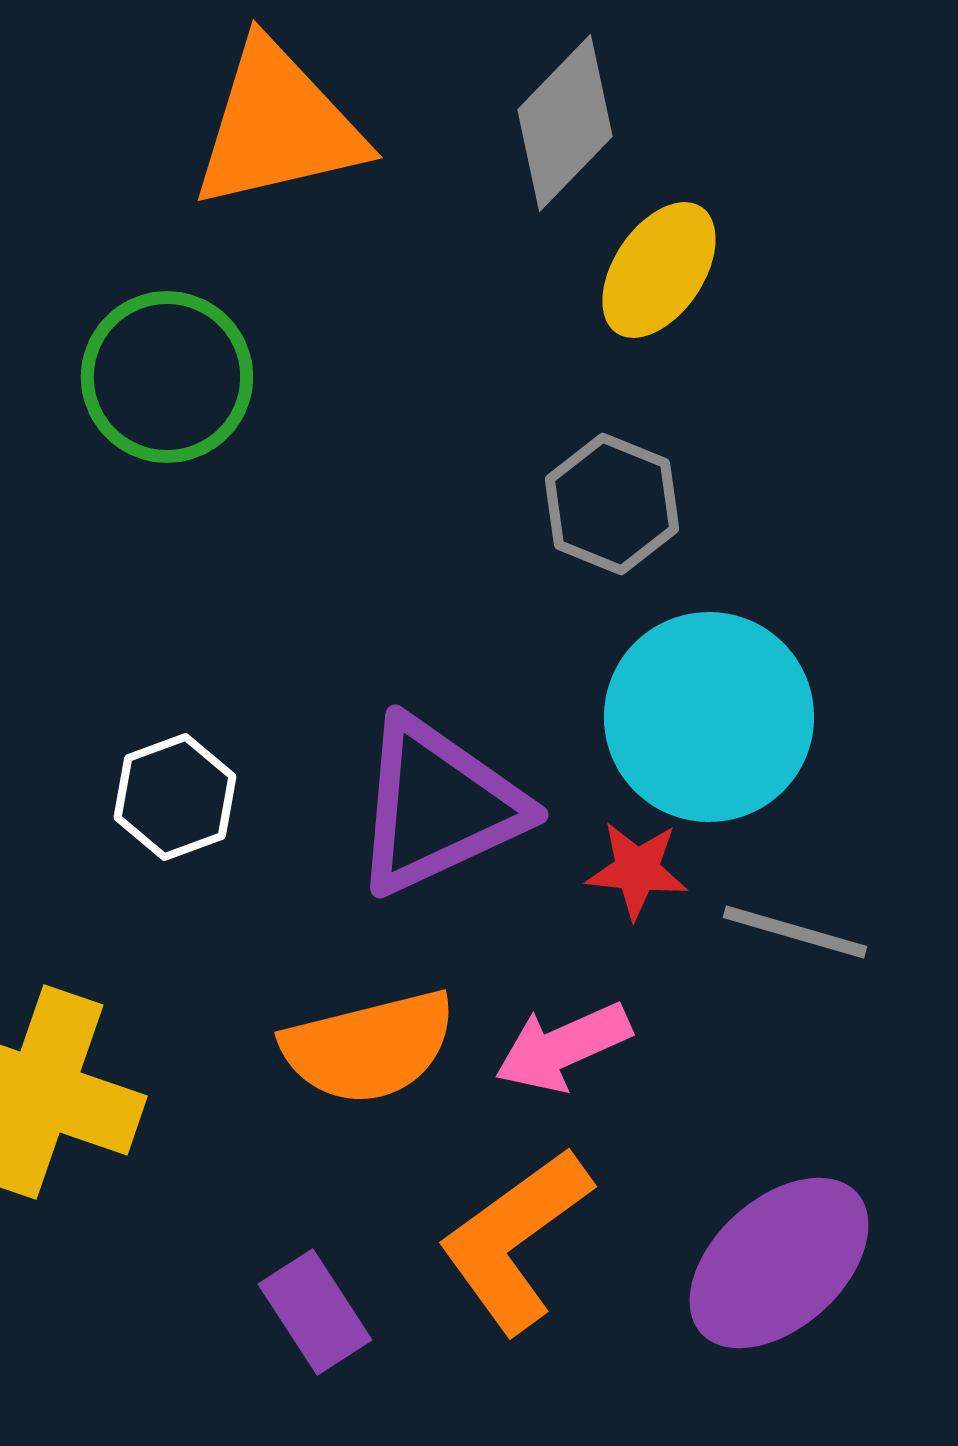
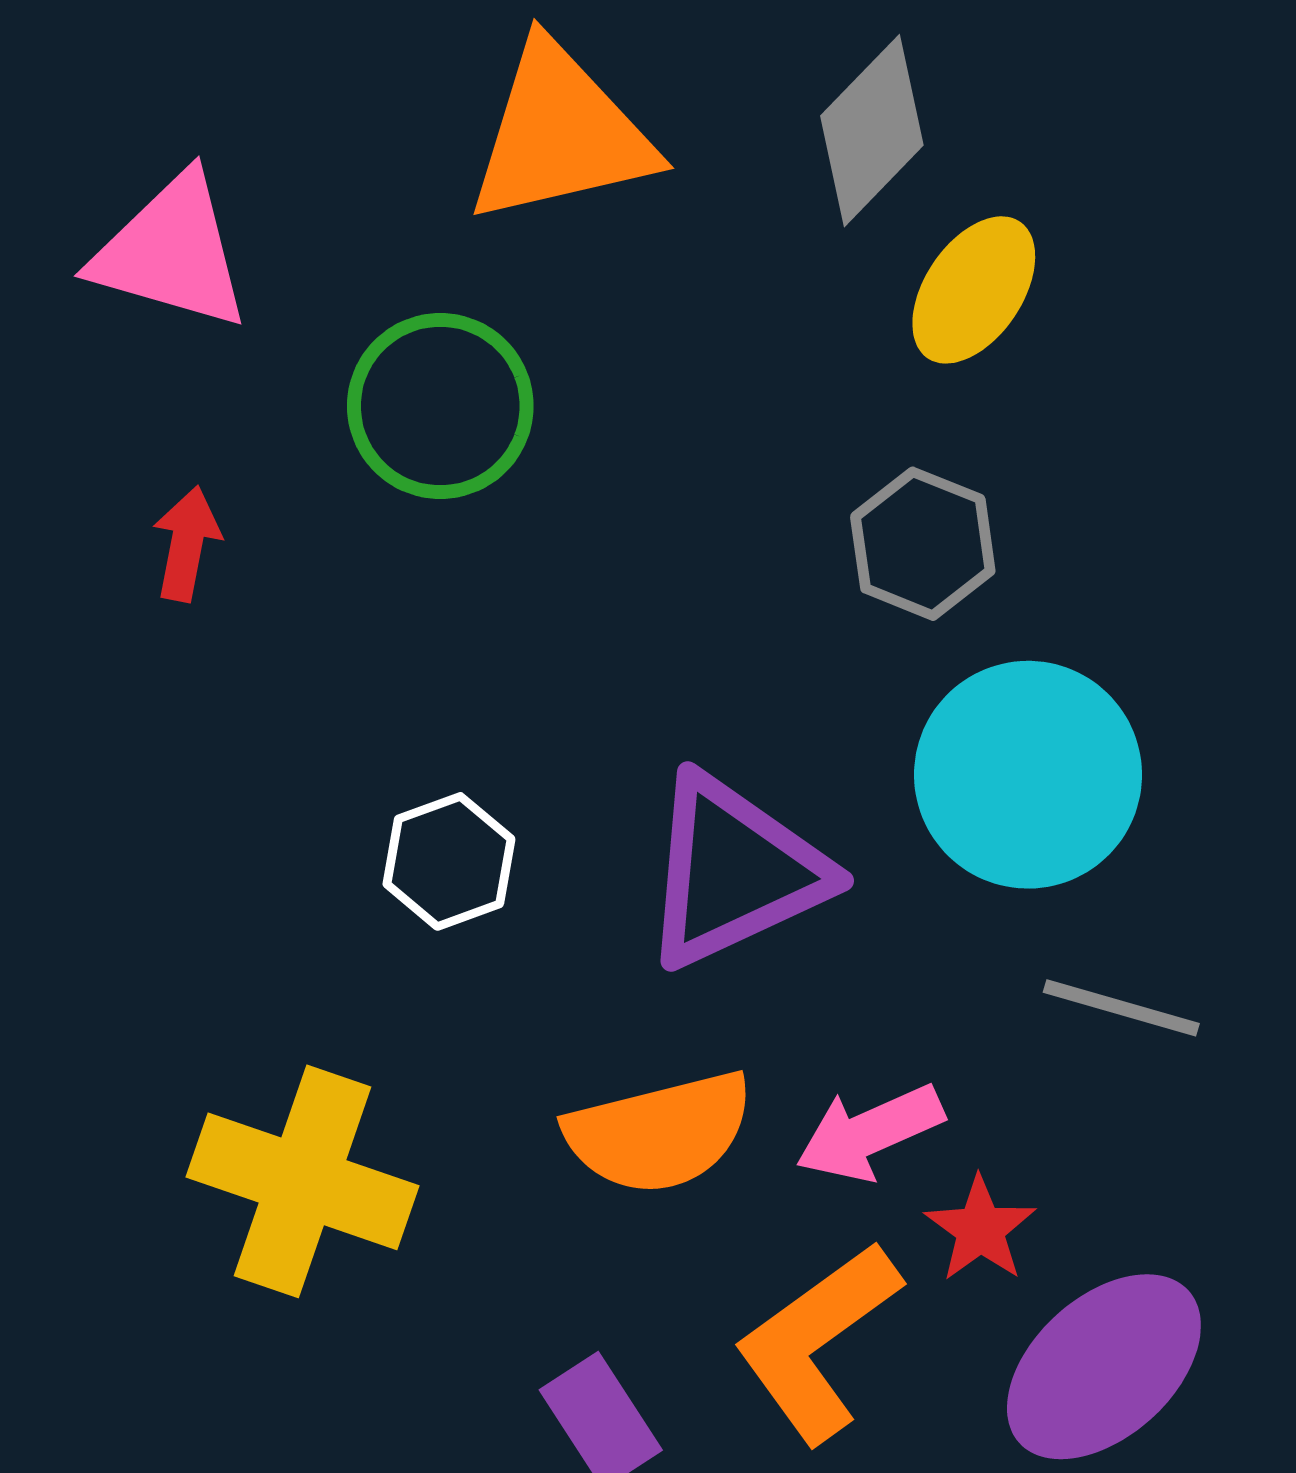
red star: (637, 870) -> (980, 1229), moved, turned 30

